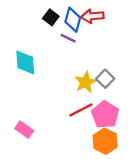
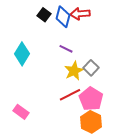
purple line: (68, 38) -> (66, 49), moved
cyan diamond: (25, 62) -> (22, 54), turned 35

